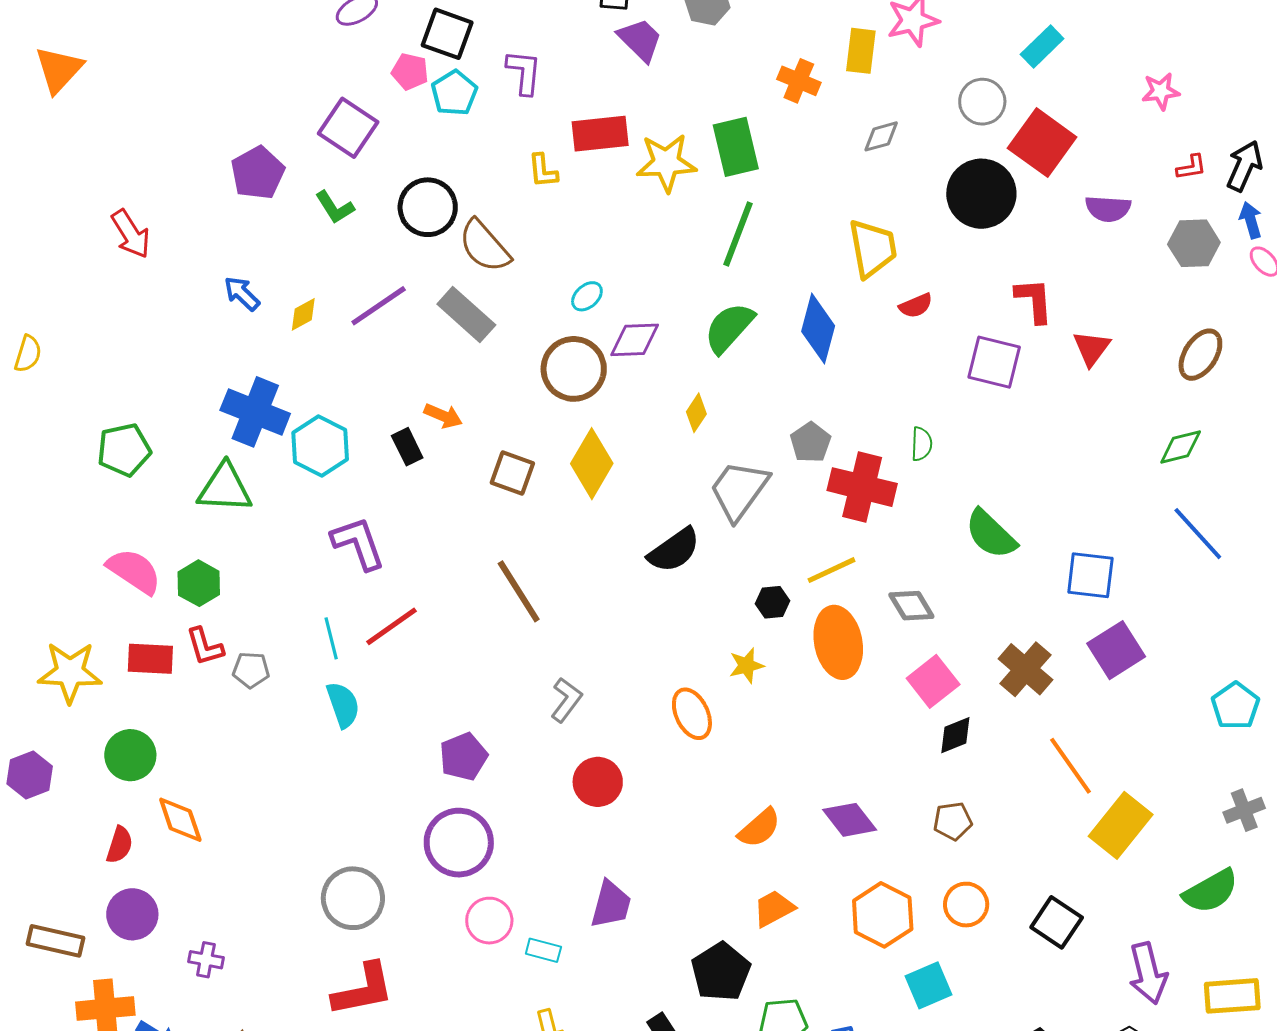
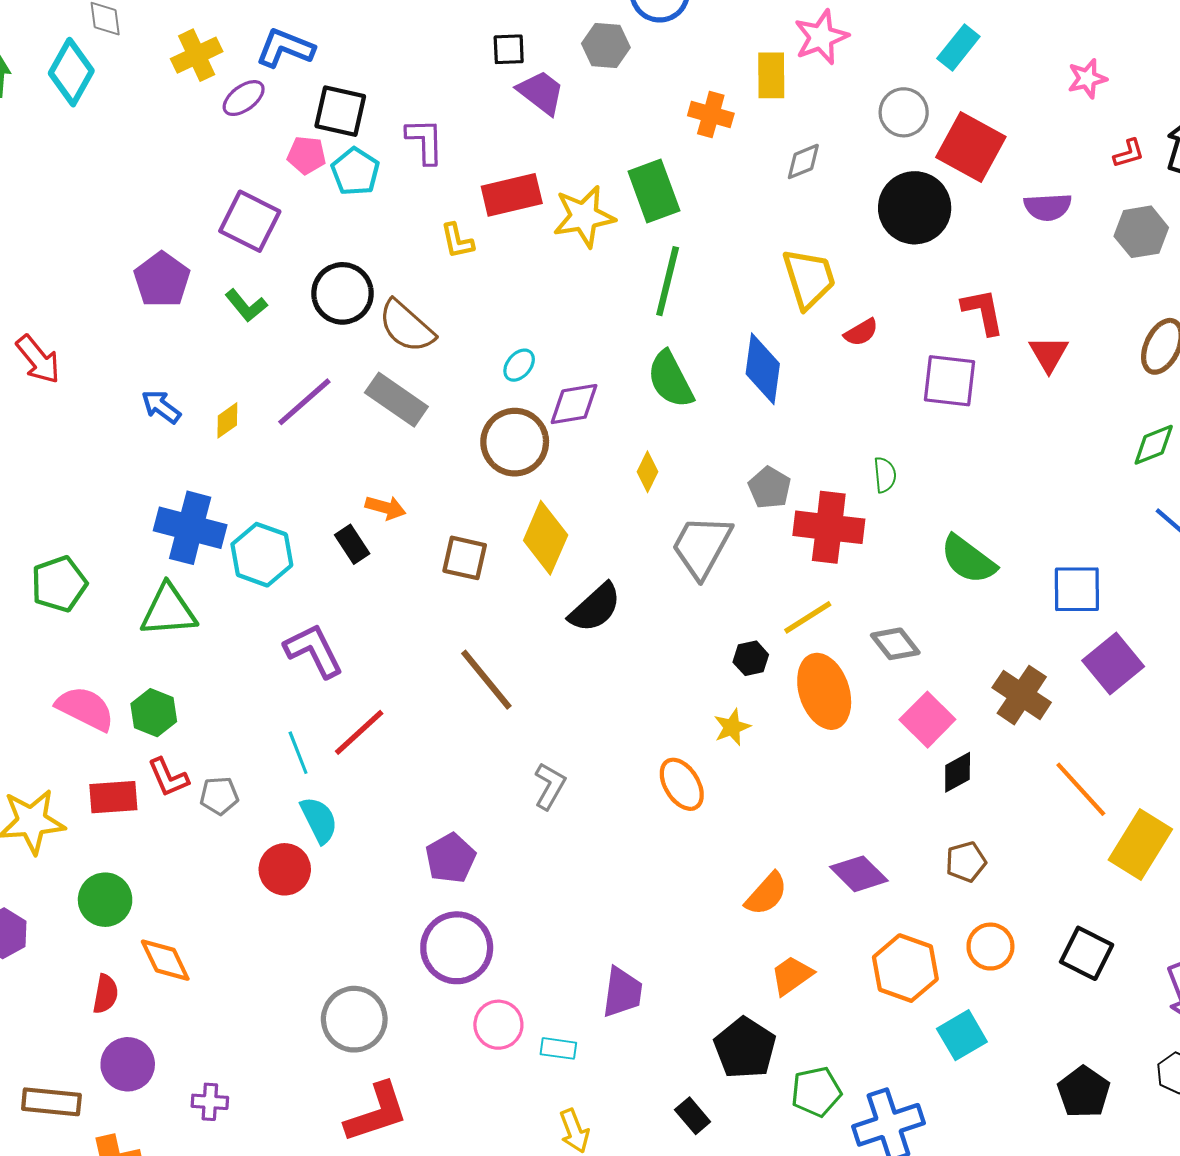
green semicircle: (729, 328) -> (670, 379), turned -62
black semicircle: (674, 550) -> (595, 608), moved
red circle: (598, 782) -> (285, 869), moved

